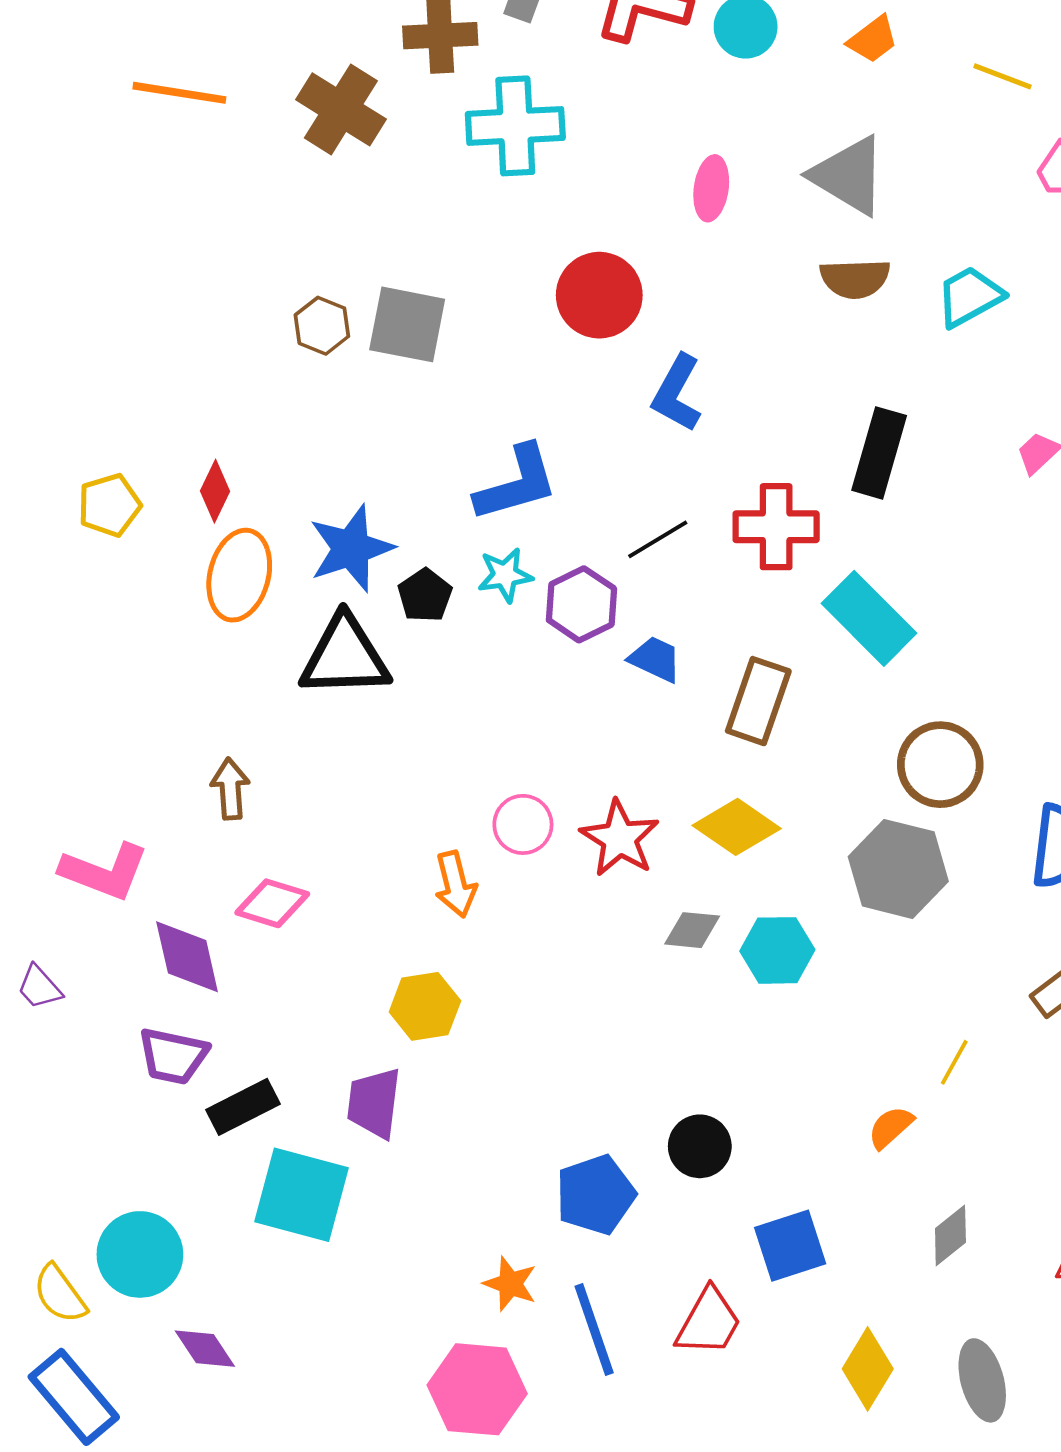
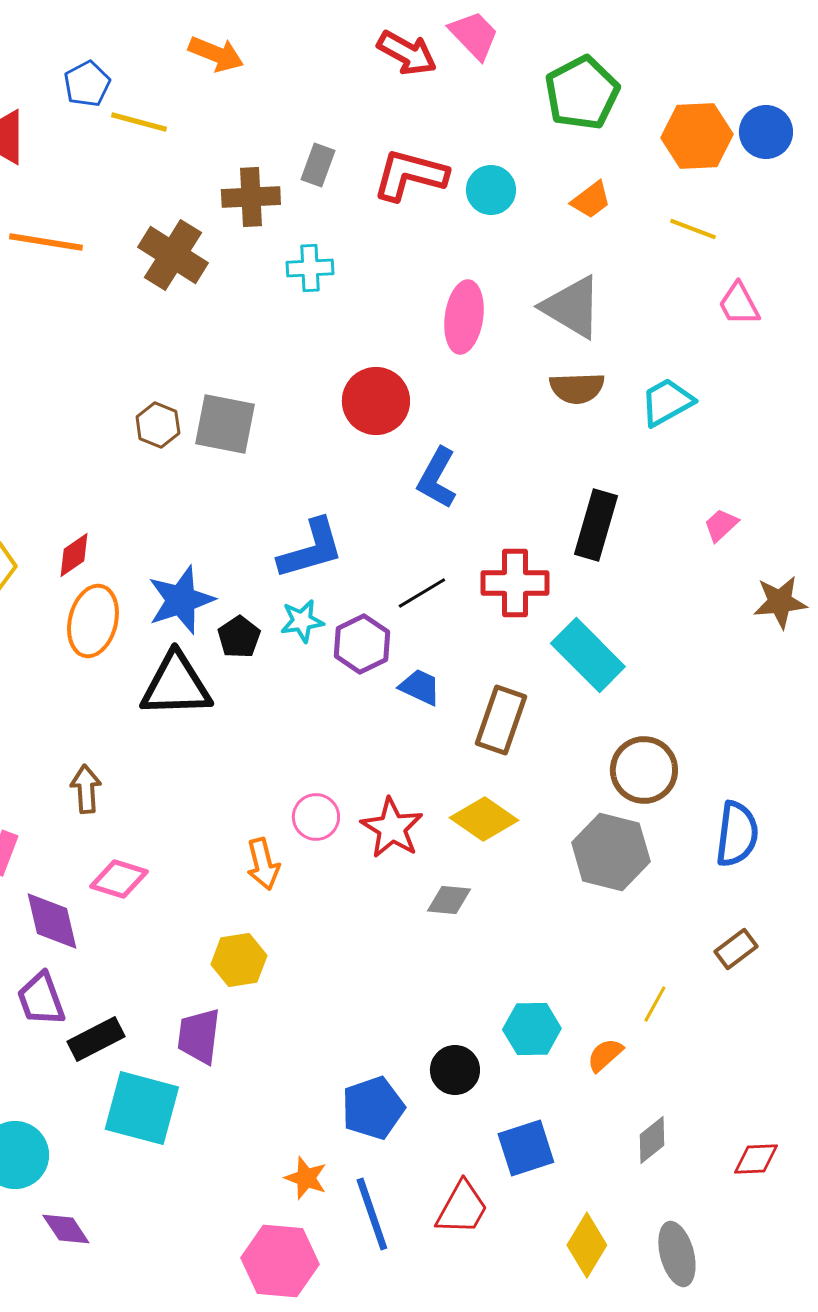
cyan cross: (515, 126) -> (310, 268), size x0.6
pink ellipse: (711, 188) -> (464, 317), size x1.4
red diamond: (215, 491) -> (74, 555), turned 30
cyan hexagon: (777, 950) -> (532, 1029), moved
purple trapezoid: (173, 1056) -> (41, 999), turned 58

